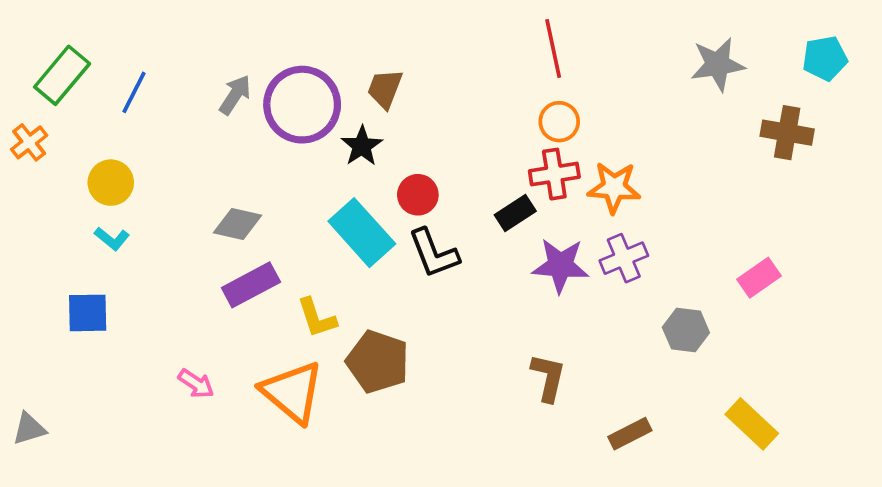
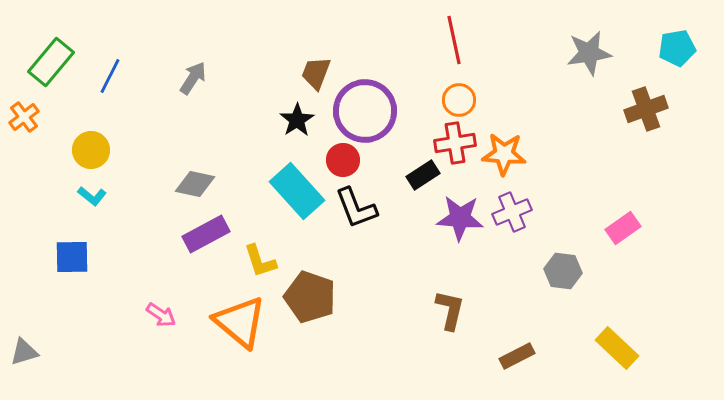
purple circle: (302, 105) -> (365, 111), moved
brown cross: (787, 133) -> (646, 109), turned -30

